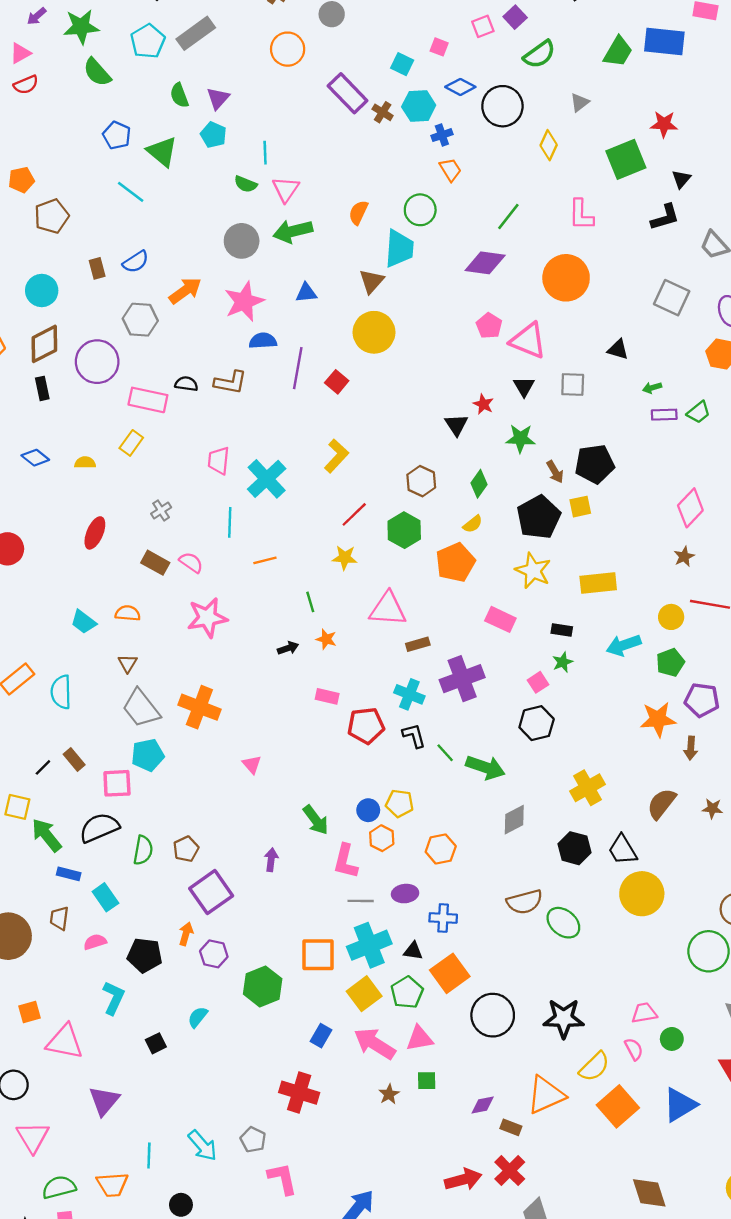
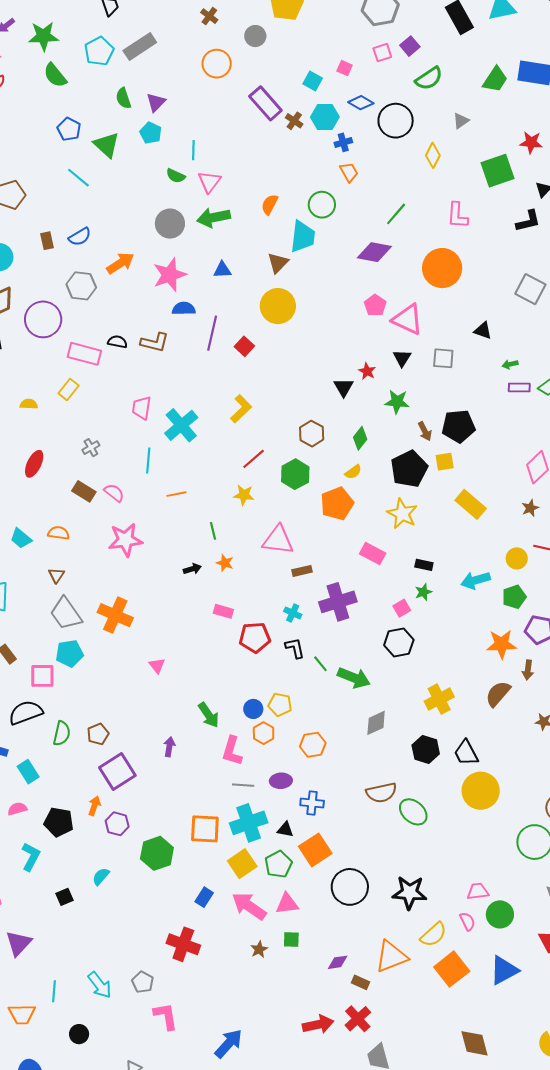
yellow rectangle: (598, 583) -> (471, 504), moved, turned 44
cyan cross: (409, 694) -> (293, 613), size x0.7
brown semicircle: (661, 804) -> (498, 694), moved
green circle: (672, 1039) -> (500, 914), size x1.4

